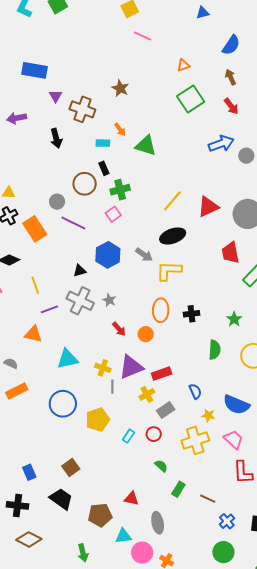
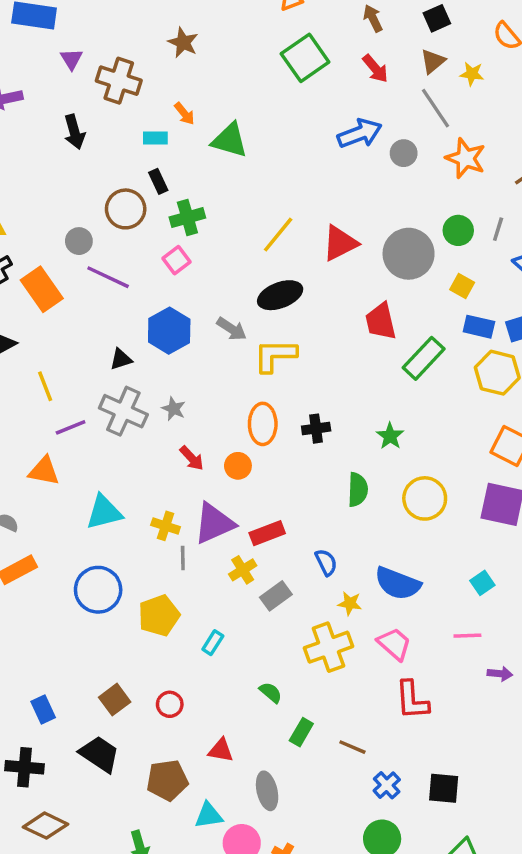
red circle: (154, 434) -> (170, 704), moved

